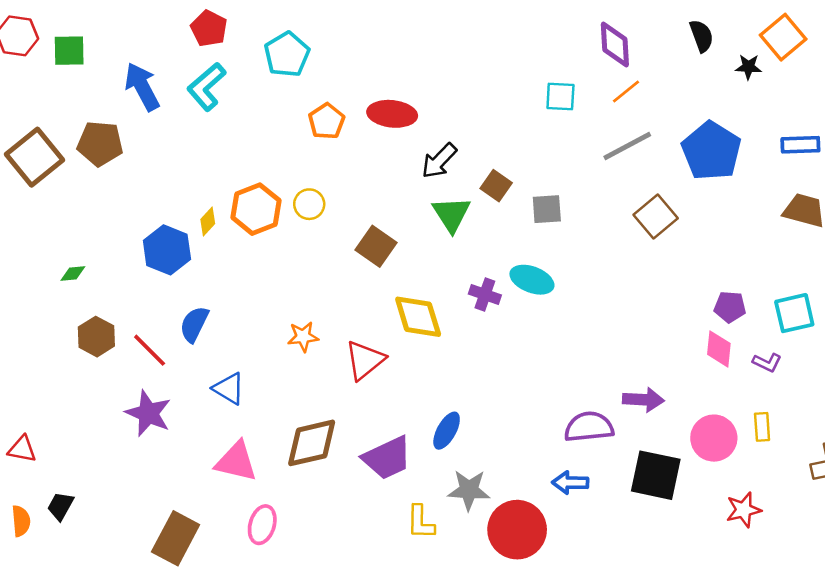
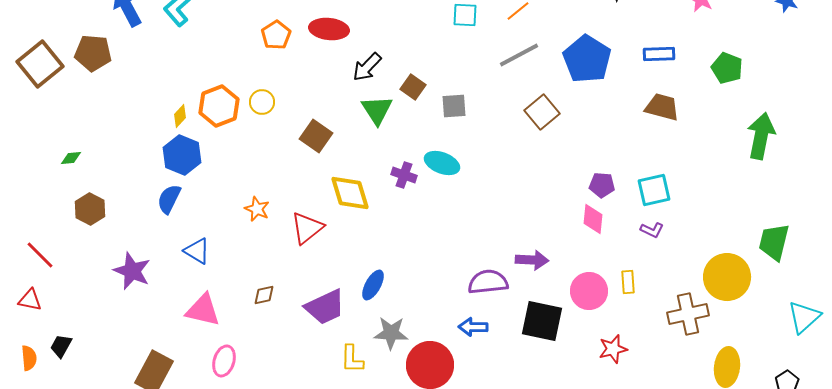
blue hexagon: (167, 250) -> (182, 155), moved
orange star: (303, 337) -> (257, 209), turned 30
red line: (150, 350) -> (40, 255), moved
purple L-shape: (767, 363) -> (652, 230), moved
brown diamond: (312, 443) -> (264, 295), size x0.5

